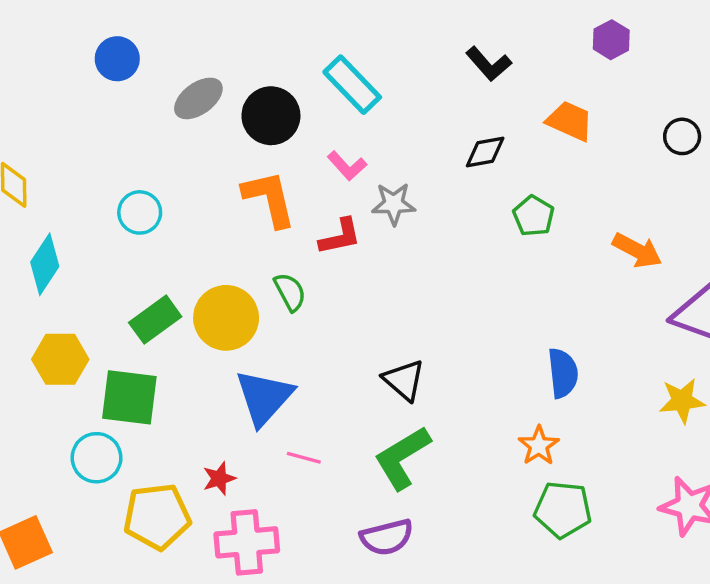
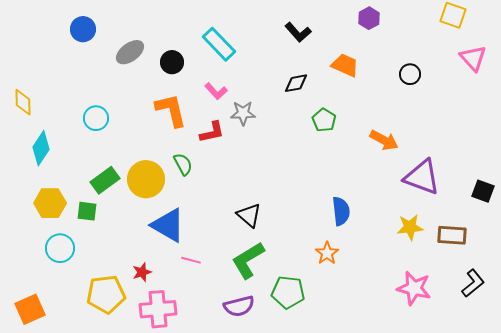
black circle: (271, 116) -> (172, 62), size x0.7
green square: (129, 397) -> (87, 211), moved, size x0.6
blue triangle: (264, 397) -> (168, 225), turned -42
cyan circle: (97, 458) -> (60, 248), moved
green pentagon: (563, 510) -> (288, 292), moved

